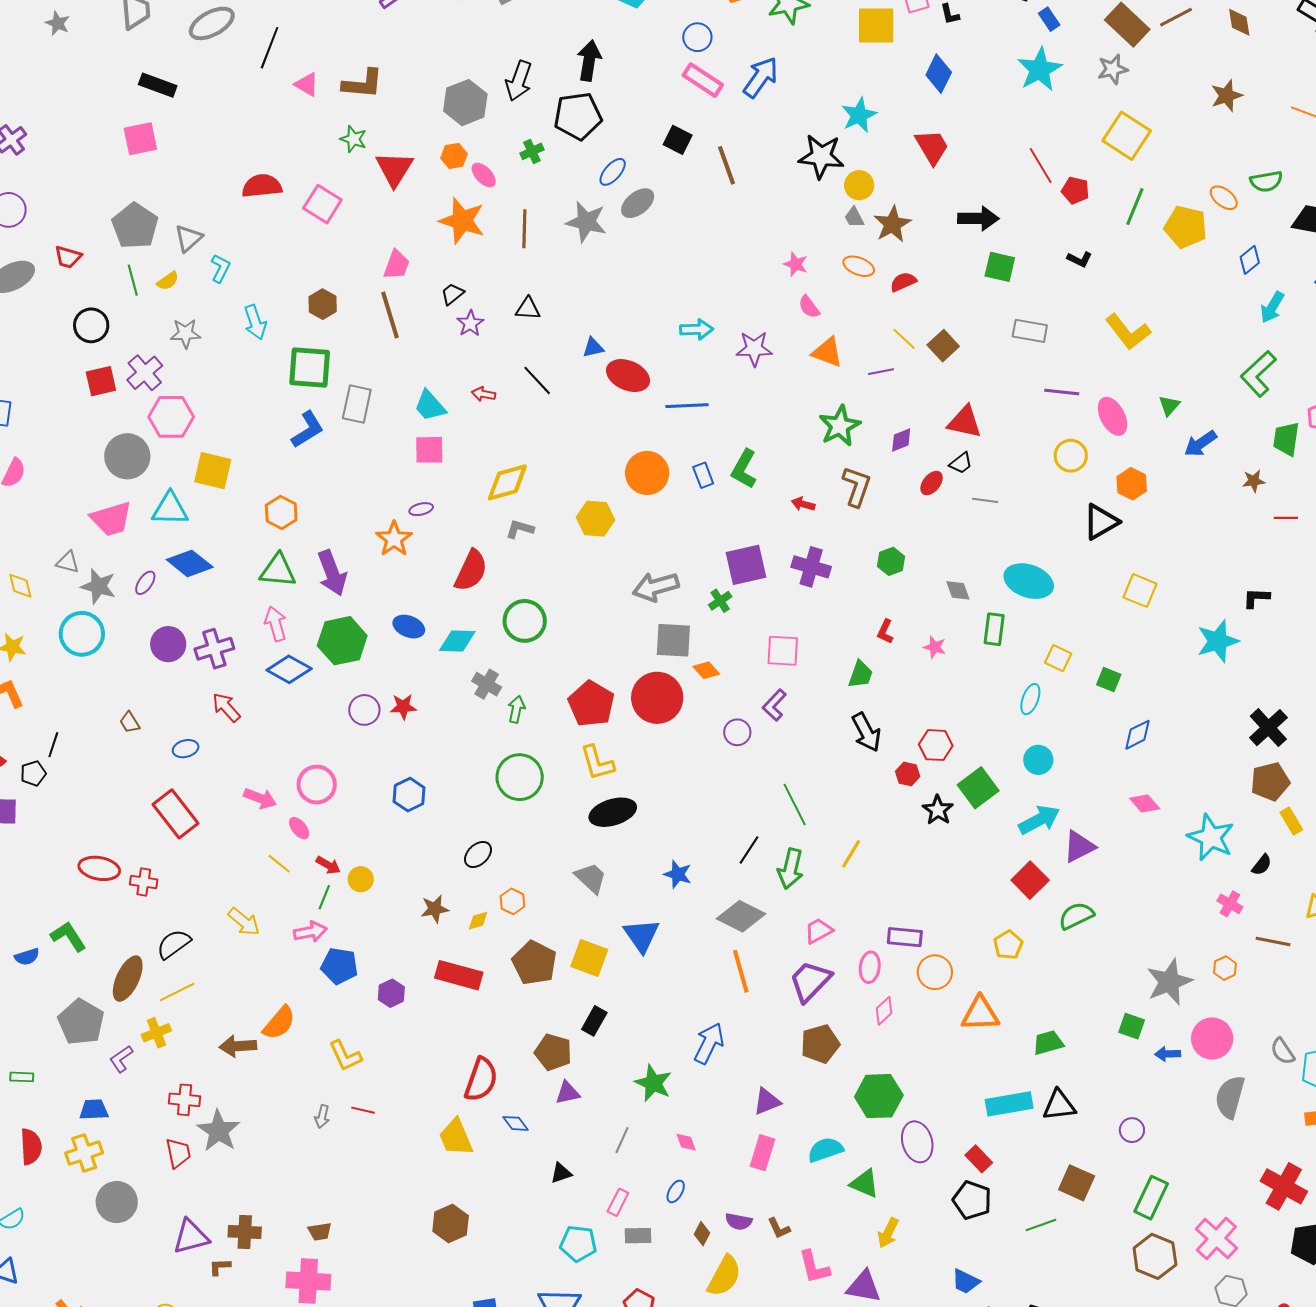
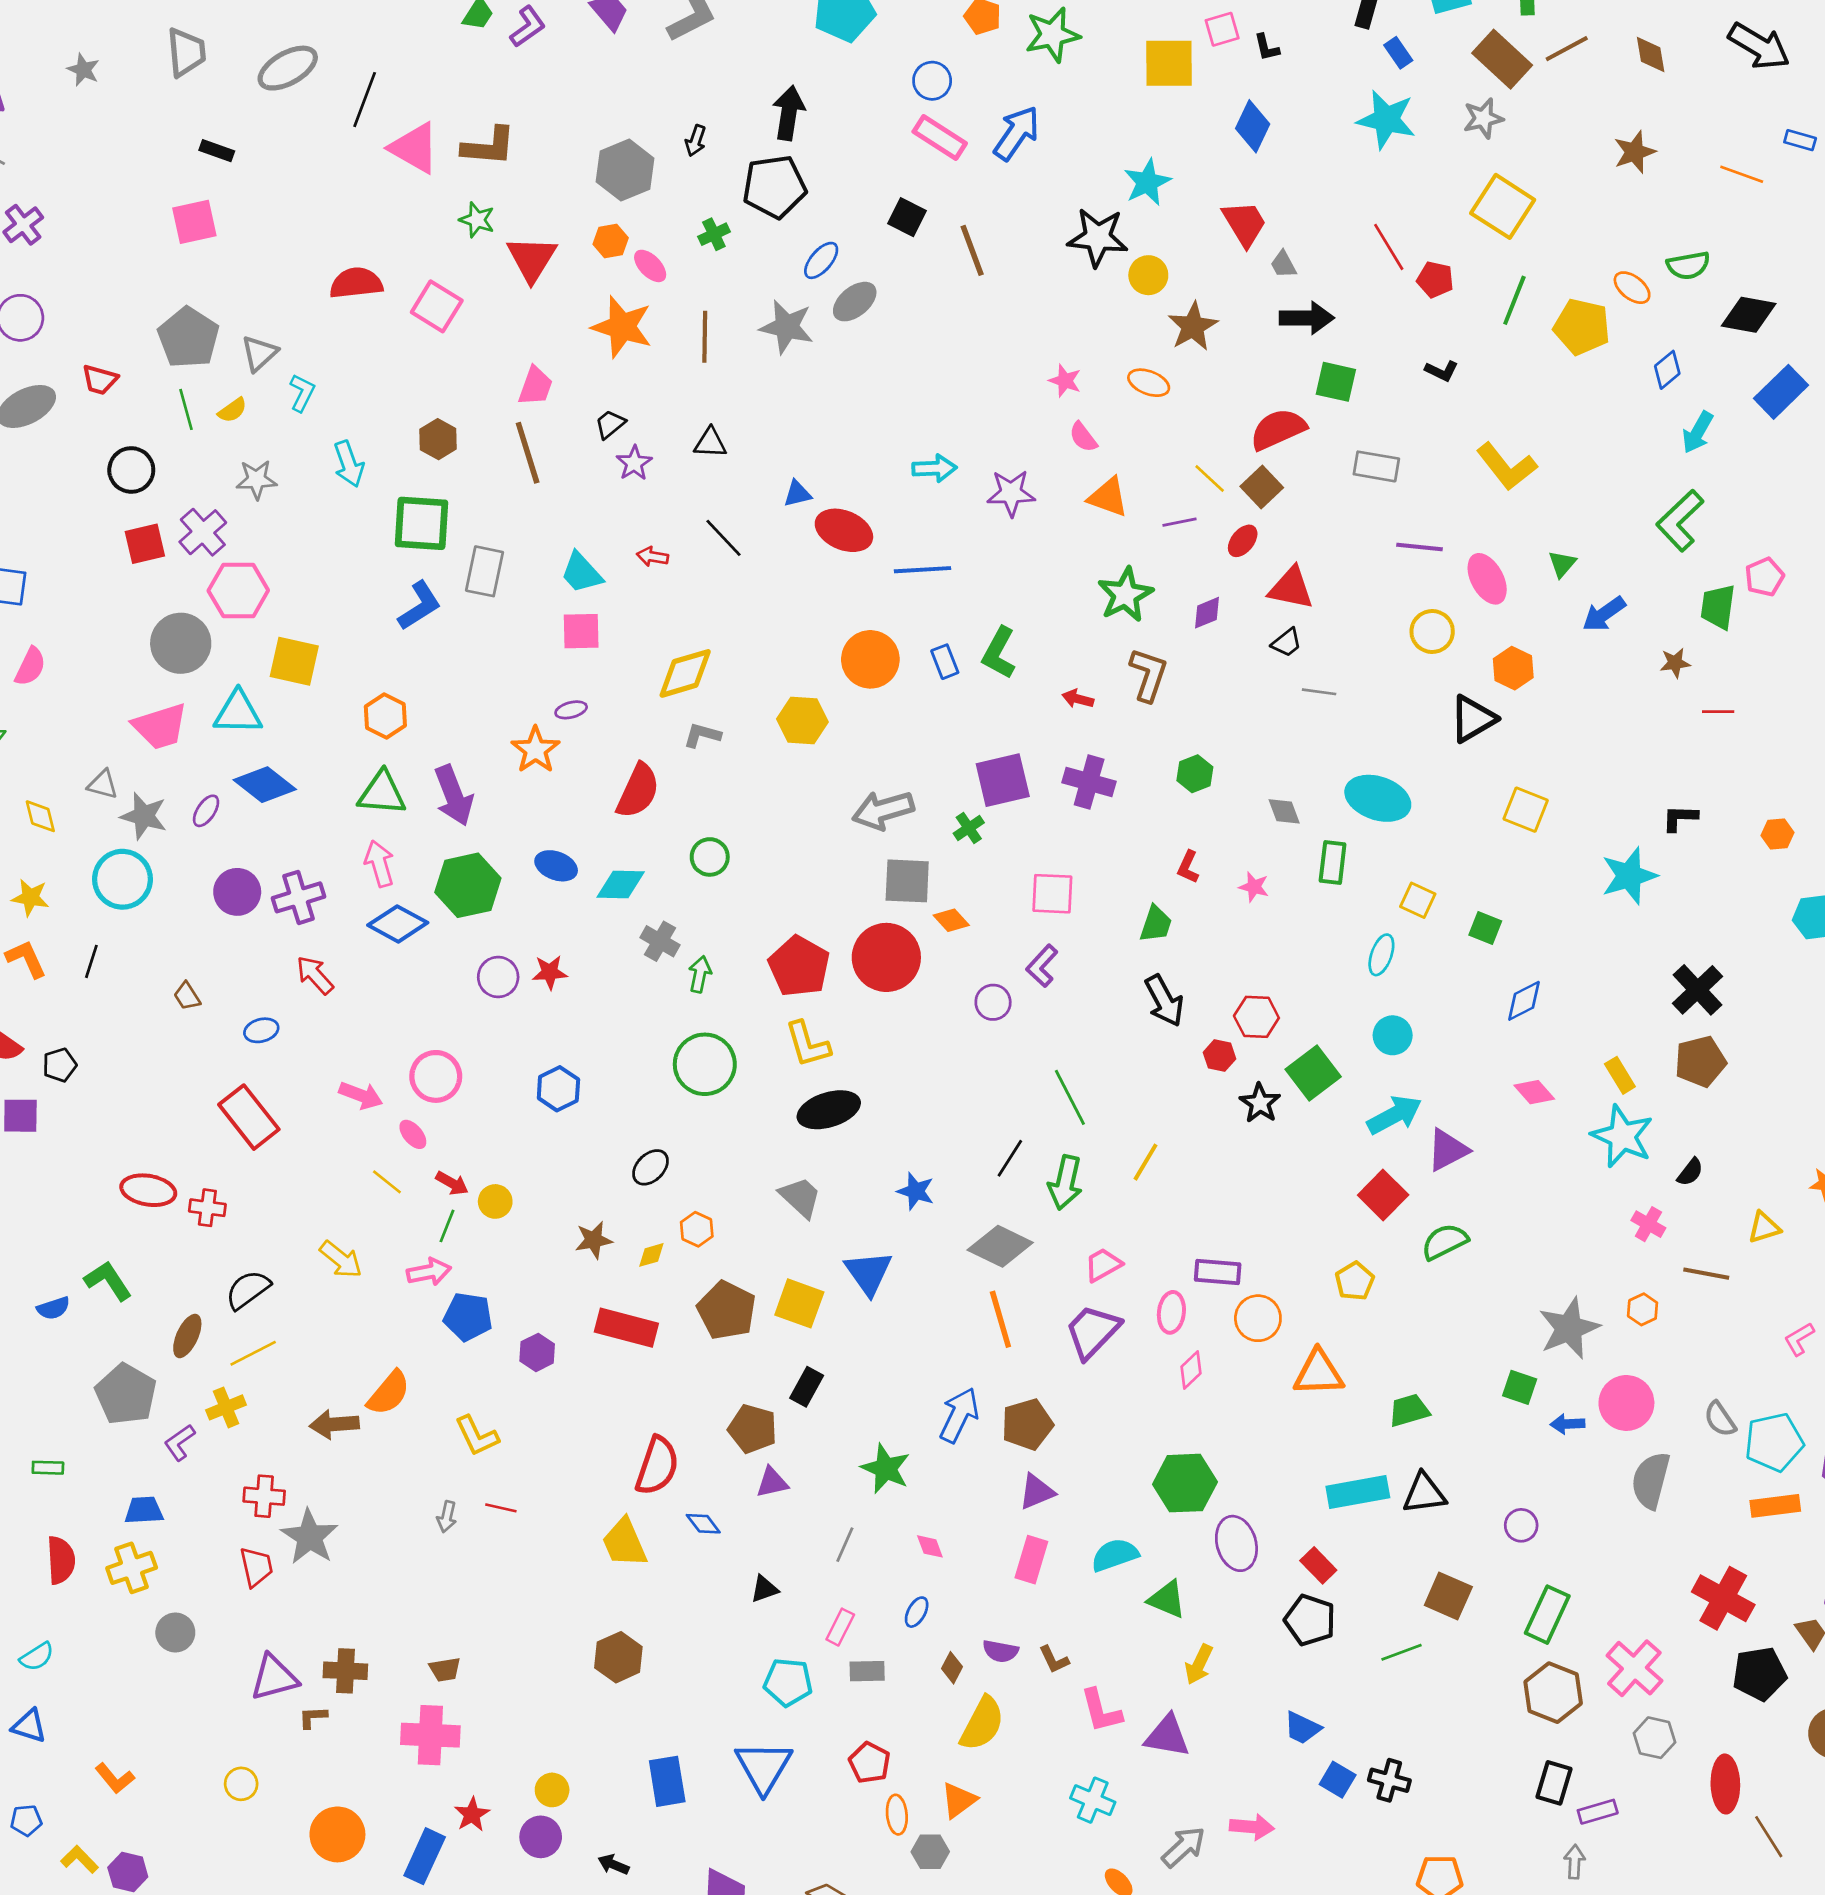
cyan star: (1040, 69) -> (1386, 120), turned -30
black arrow: (519, 81) -> (696, 141), size x0.6
pink triangle: (307, 84) -> (414, 148), size x1.6
black rectangle: (158, 85) -> (217, 151), size x0.7
gray trapezoid: (854, 217) -> (1283, 264), moved
red semicircle: (903, 282) -> (1278, 429), moved, size x1.6
red ellipse: (932, 483) -> (1243, 541), moved
green circle: (525, 621) -> (710, 857), size x0.7
black line: (53, 745) -> (91, 961), moved
yellow rectangle: (1291, 821) -> (1620, 1075), moved
brown ellipse: (128, 979) -> (187, 1336), size x0.7
brown pentagon: (820, 1044) -> (1027, 1424), moved
gray circle: (117, 1202) -> (175, 1633), size x0.7

